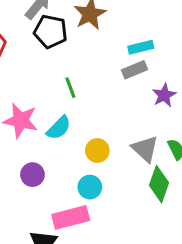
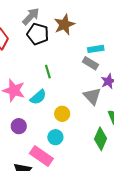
gray rectangle: (134, 70) -> (90, 63), turned 49
gray triangle: (145, 149) -> (92, 96), moved
pink rectangle: (71, 217) -> (41, 156), turned 45

